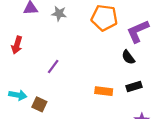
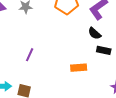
black rectangle: (134, 87) -> (104, 50), moved, turned 40

